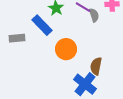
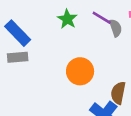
blue rectangle: (42, 25) -> (18, 33), moved

